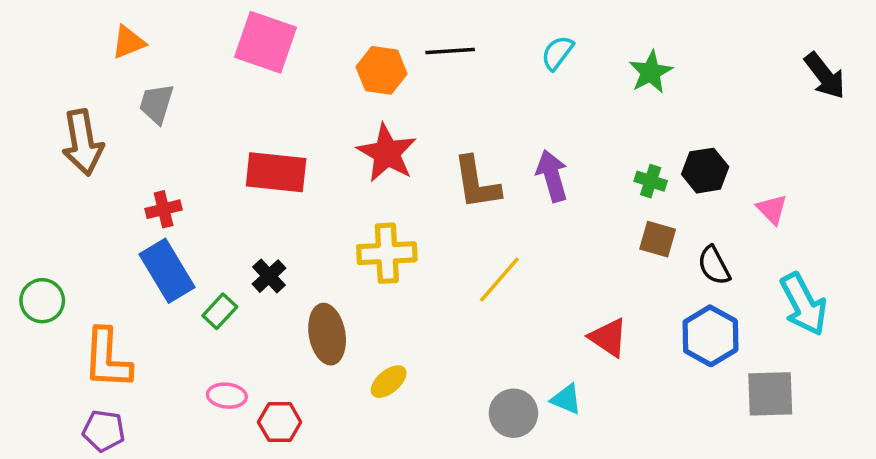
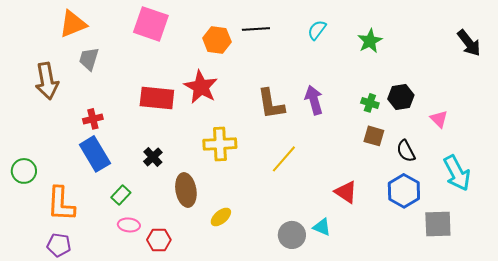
orange triangle: (128, 42) -> (73, 24), size x1.4
red star: (387, 153) -> (201, 87), moved
green rectangle: (220, 311) -> (121, 195), moved

